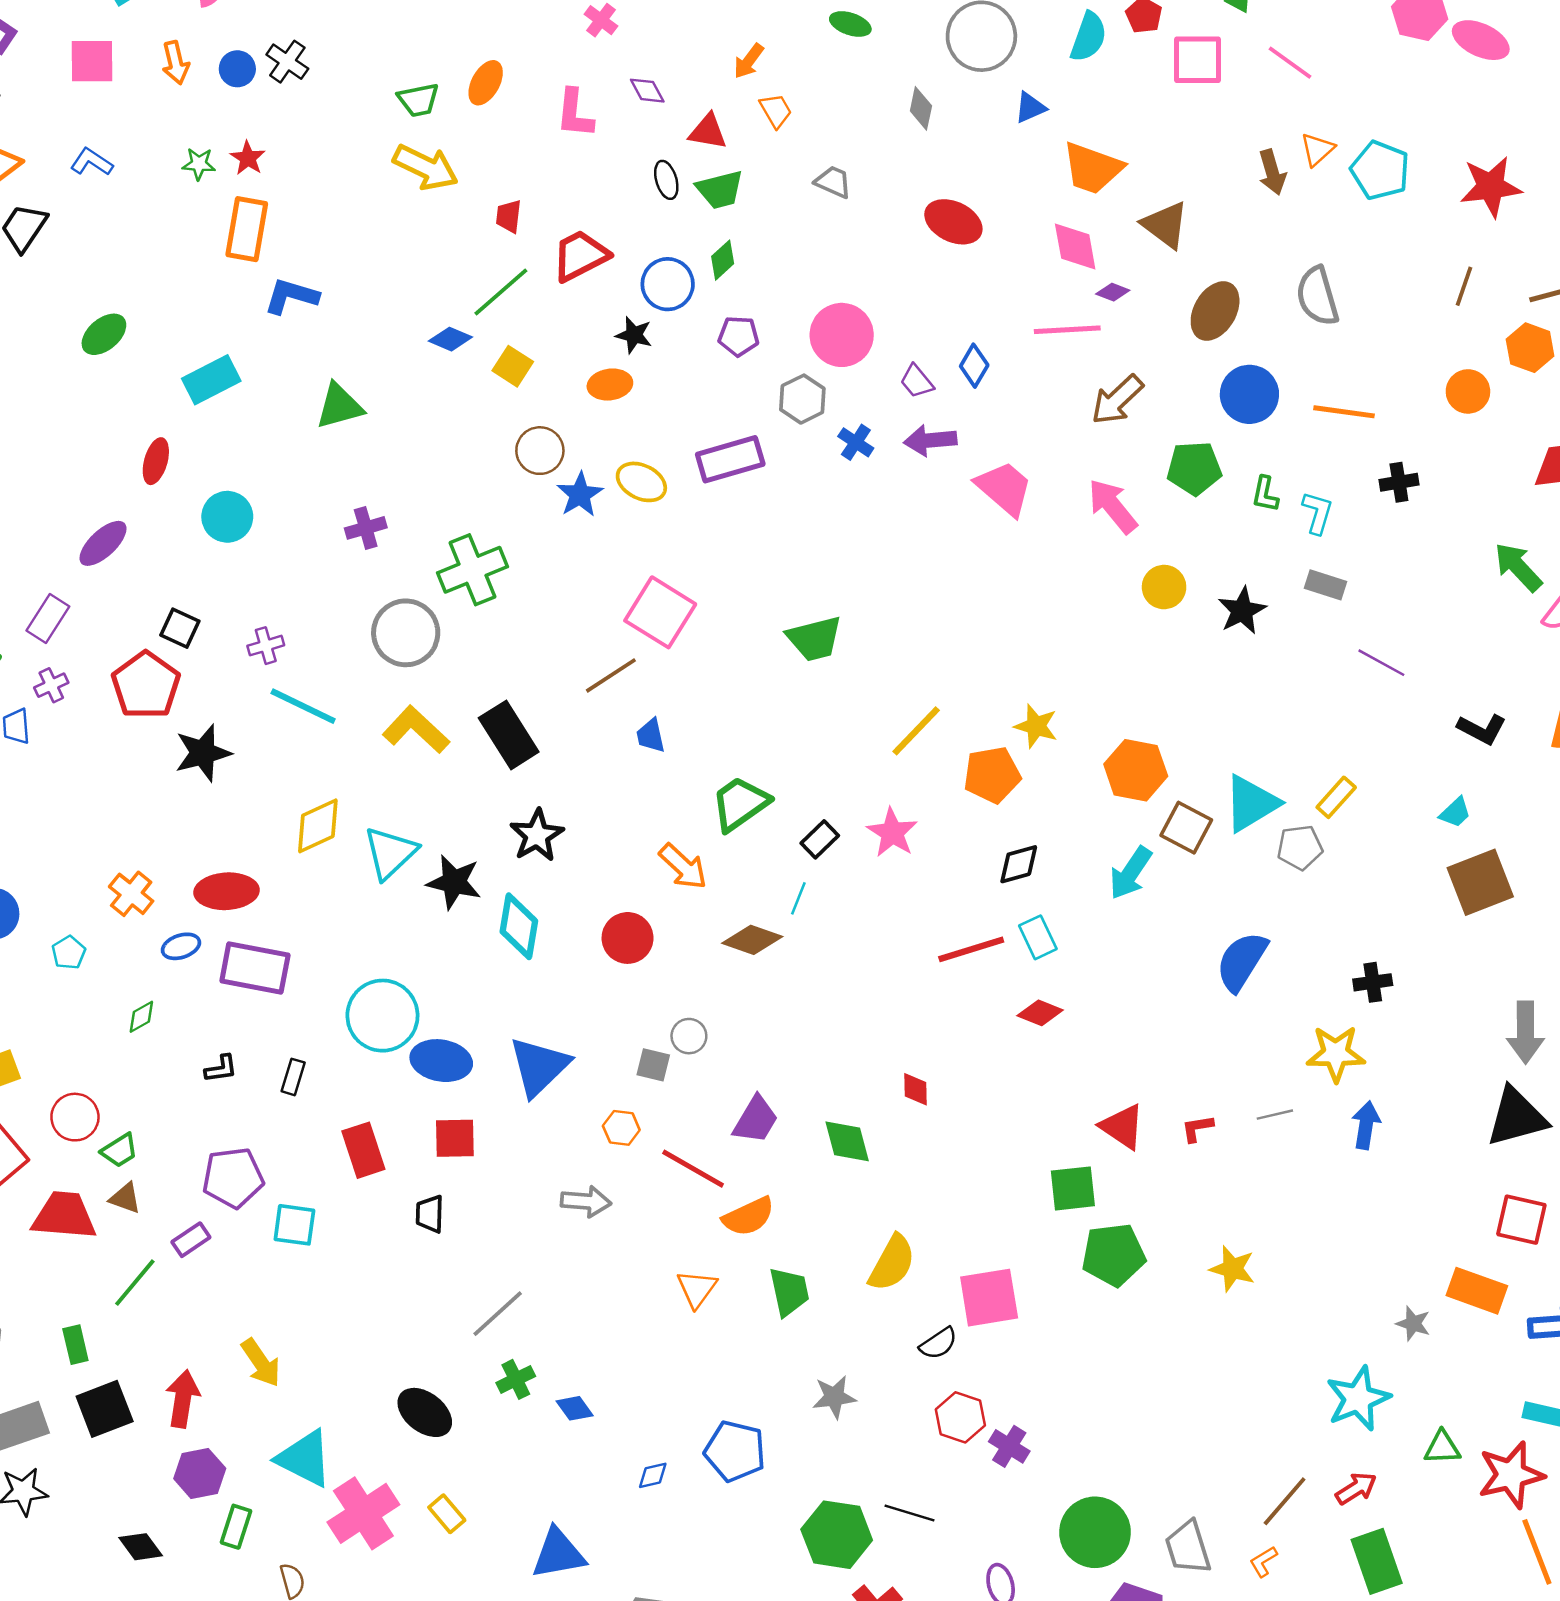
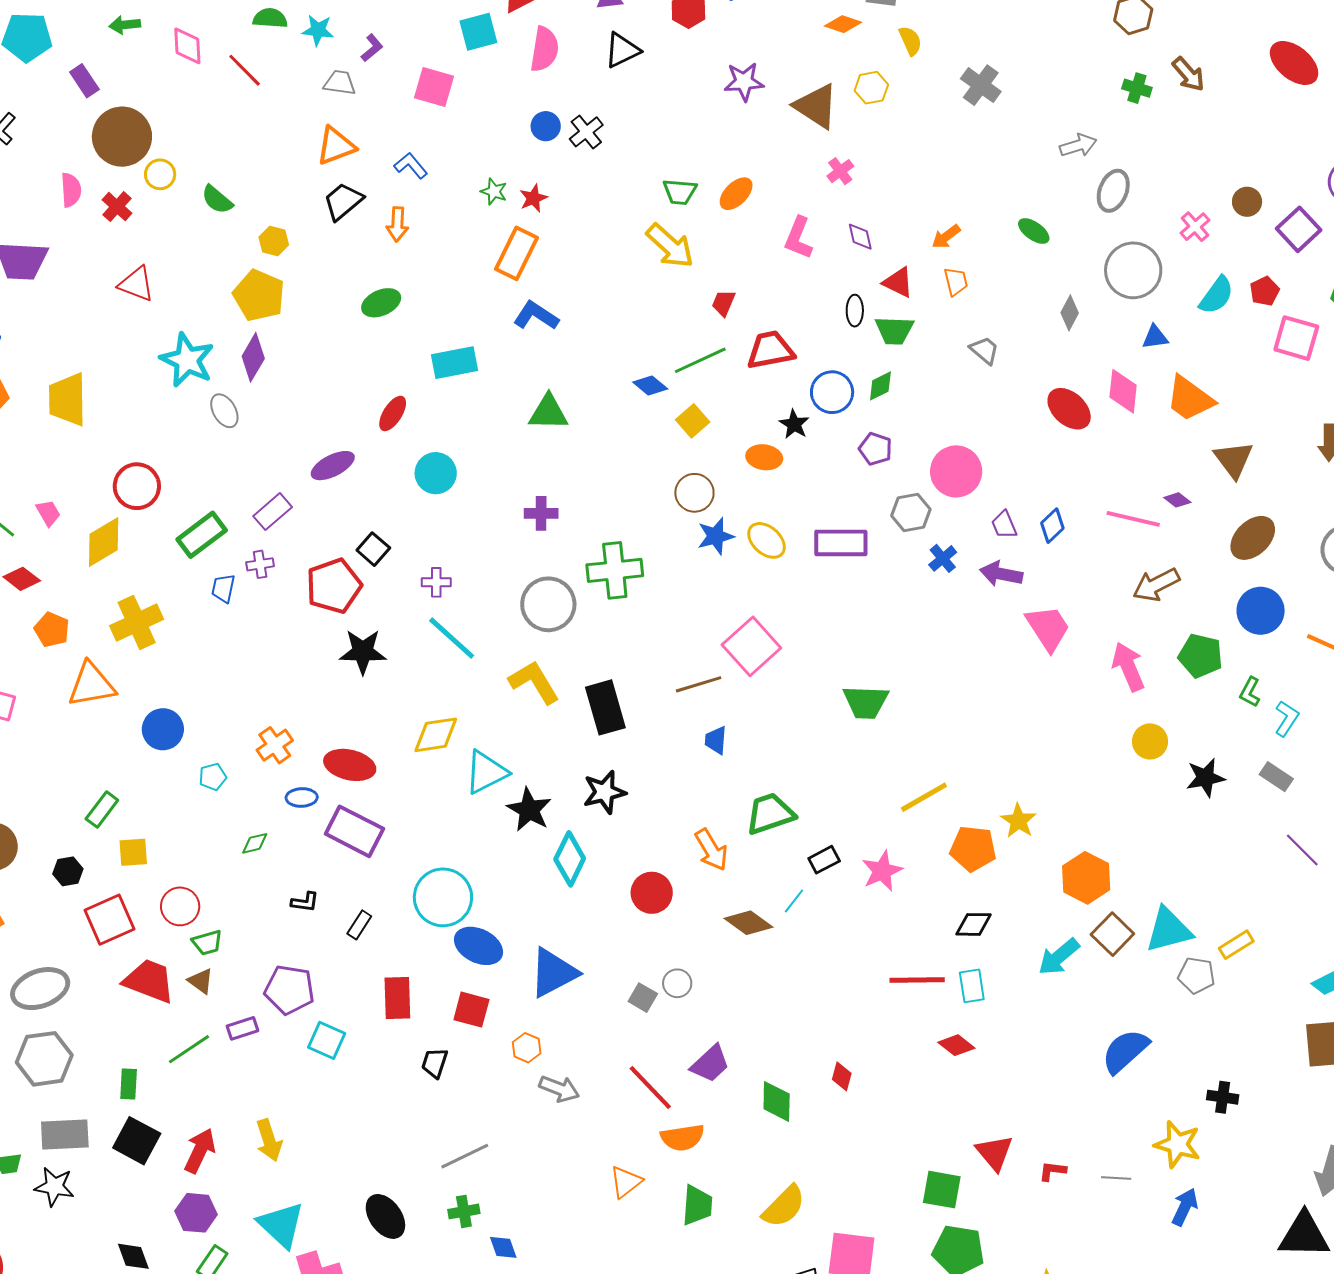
orange arrow: (176, 63) -> (397, 224), moved
pink diamond: (1075, 247) -> (1123, 391), moved
orange hexagon: (621, 1128) -> (527, 1048), moved
black square: (105, 1409) -> (137, 1141), turned 33

